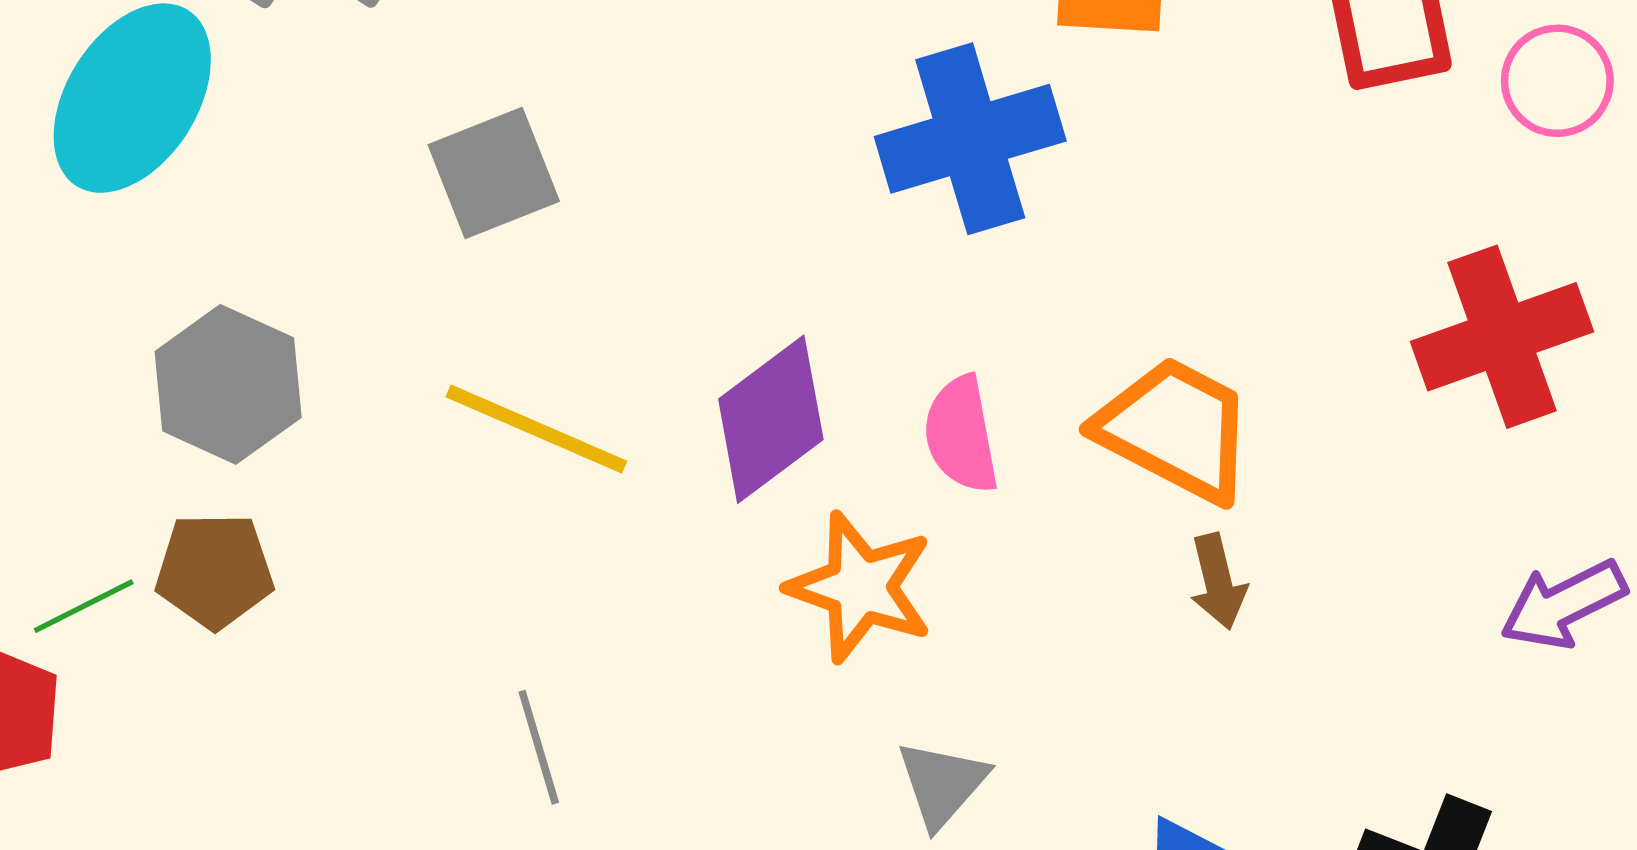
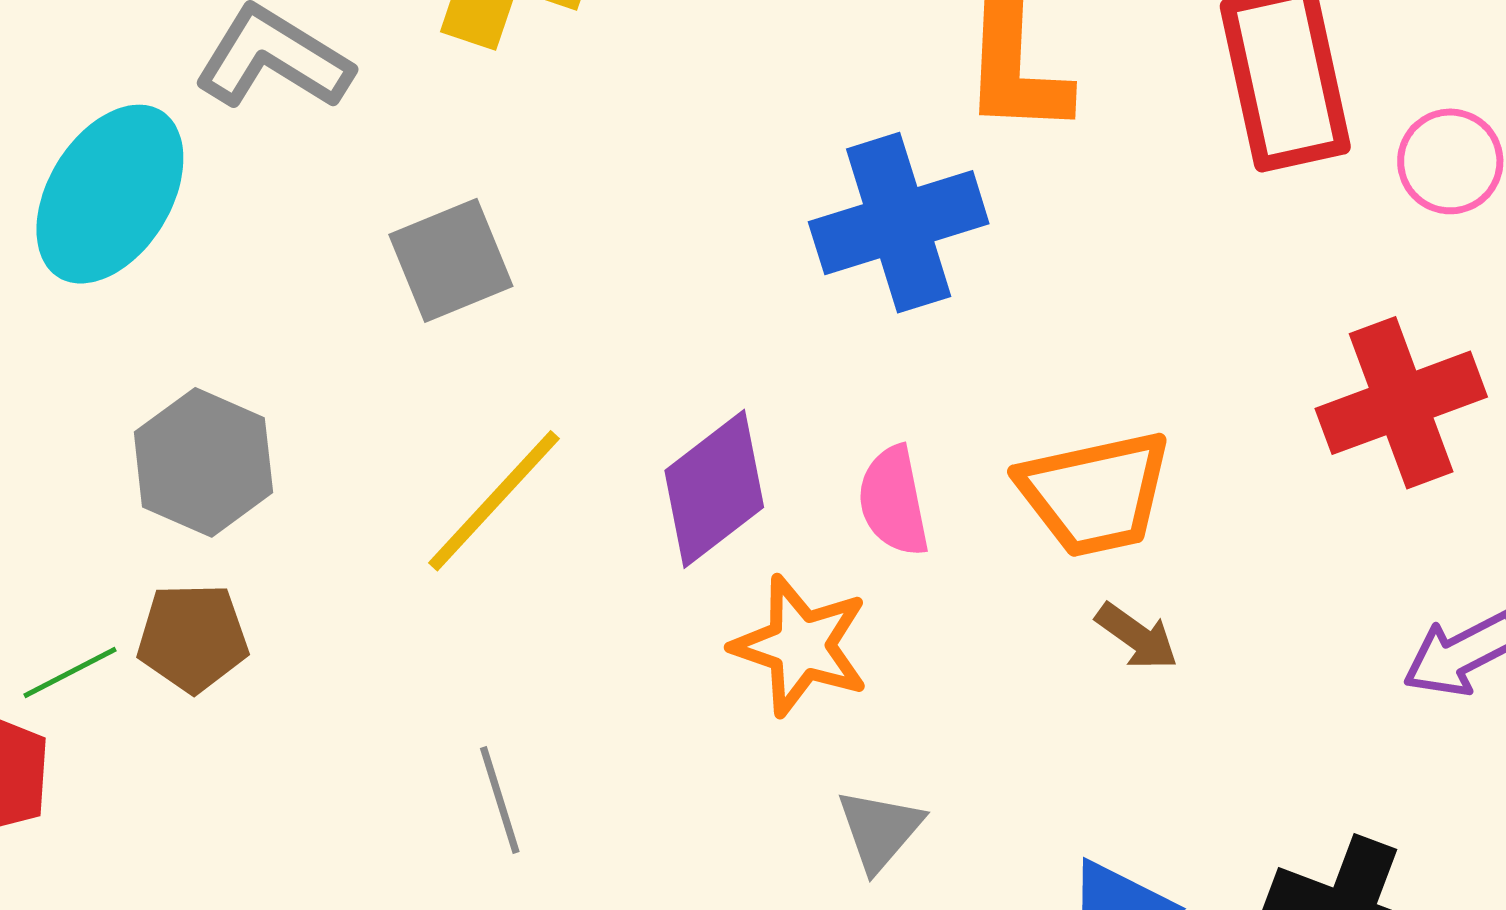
yellow line: (536, 429) -> (494, 501), turned -70
orange trapezoid: (1175, 429) -> (1095, 494), turned 141
brown arrow: (1218, 582) -> (1137, 636), turned -40

